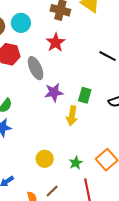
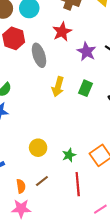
purple star: (54, 92) -> (86, 52), moved, turned 30
yellow arrow: (72, 116) -> (58, 87), moved

